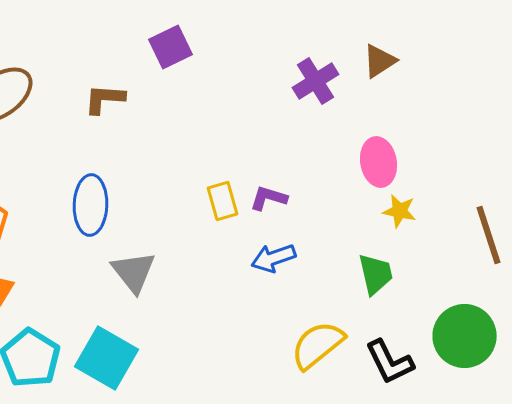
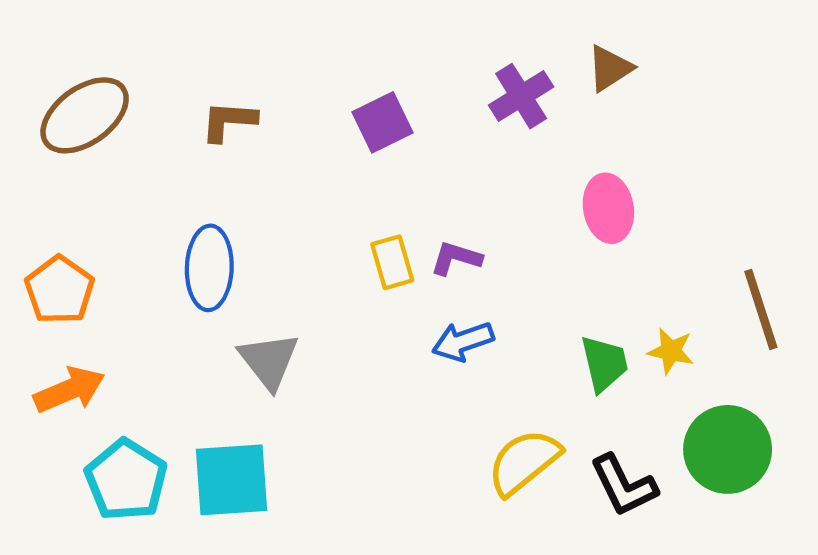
purple square: (170, 47) -> (383, 122), moved
yellow star: (400, 211) -> (671, 351), moved
cyan square: (106, 358) -> (231, 480), turned -34

